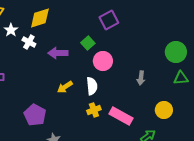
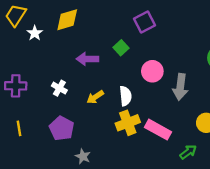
white cross: (29, 42) -> (59, 88), moved
pink circle: (103, 61) -> (152, 71), moved
gray arrow: (141, 78) -> (180, 87), size x1.6
yellow cross: (94, 110) -> (128, 123), size x1.5

